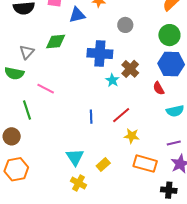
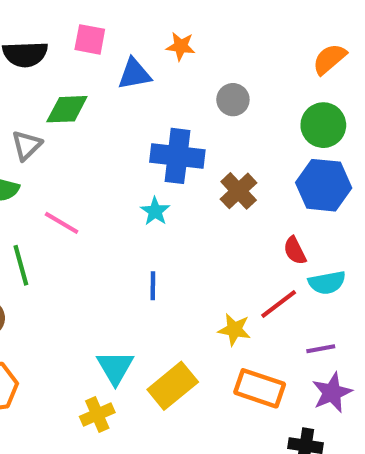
green diamond: (56, 41) -> (67, 109), moved
cyan star: (112, 80) -> (155, 211), moved
red semicircle: (159, 88) -> (295, 251), moved
red line: (121, 115) -> (279, 304), moved
yellow rectangle: (103, 164) -> (173, 386), size x1.6
yellow cross: (79, 183) -> (97, 415), moved, turned 35

